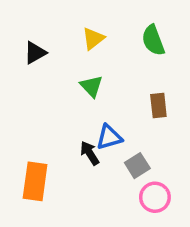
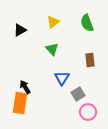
blue triangle: (109, 137) -> (62, 78), turned -42
black arrow: (90, 153) -> (25, 87), moved

